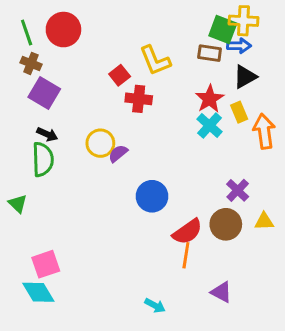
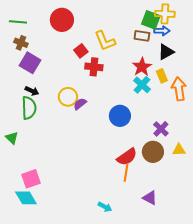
red circle: (63, 30) -> (62, 20), moved
green line: (27, 32) -> (18, 22), turned -66
blue circle: (152, 196) -> (120, 116), moved

